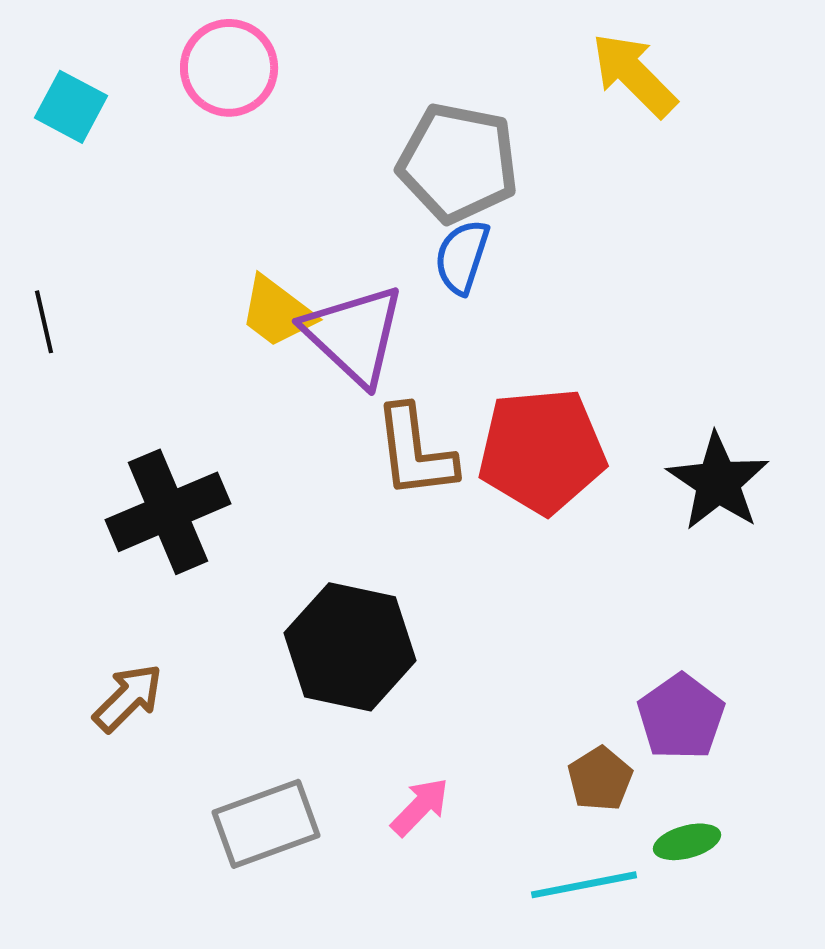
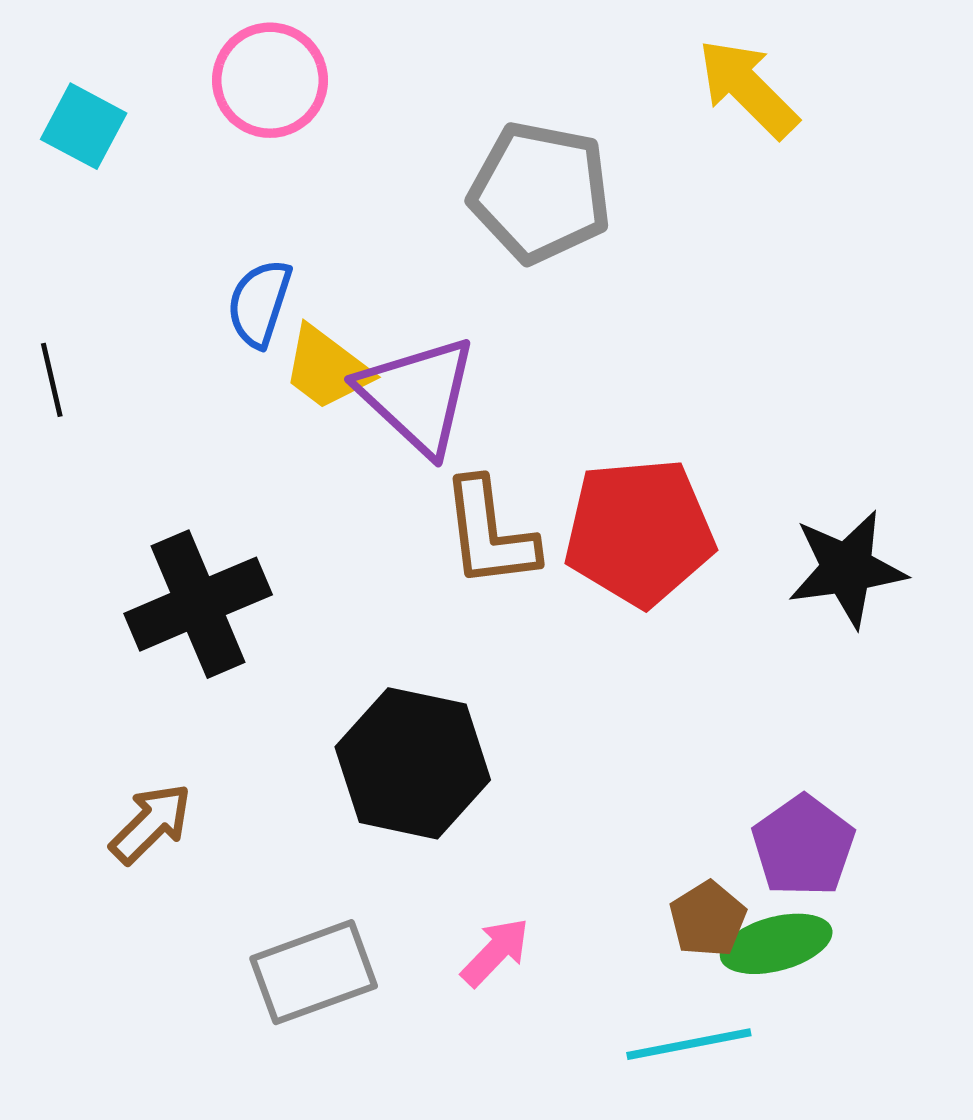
blue semicircle: (462, 257) -> (259, 303), moved
black star: (718, 482) -> (847, 569), turned 30
green ellipse: (687, 842) -> (776, 944), moved, size x1.4

